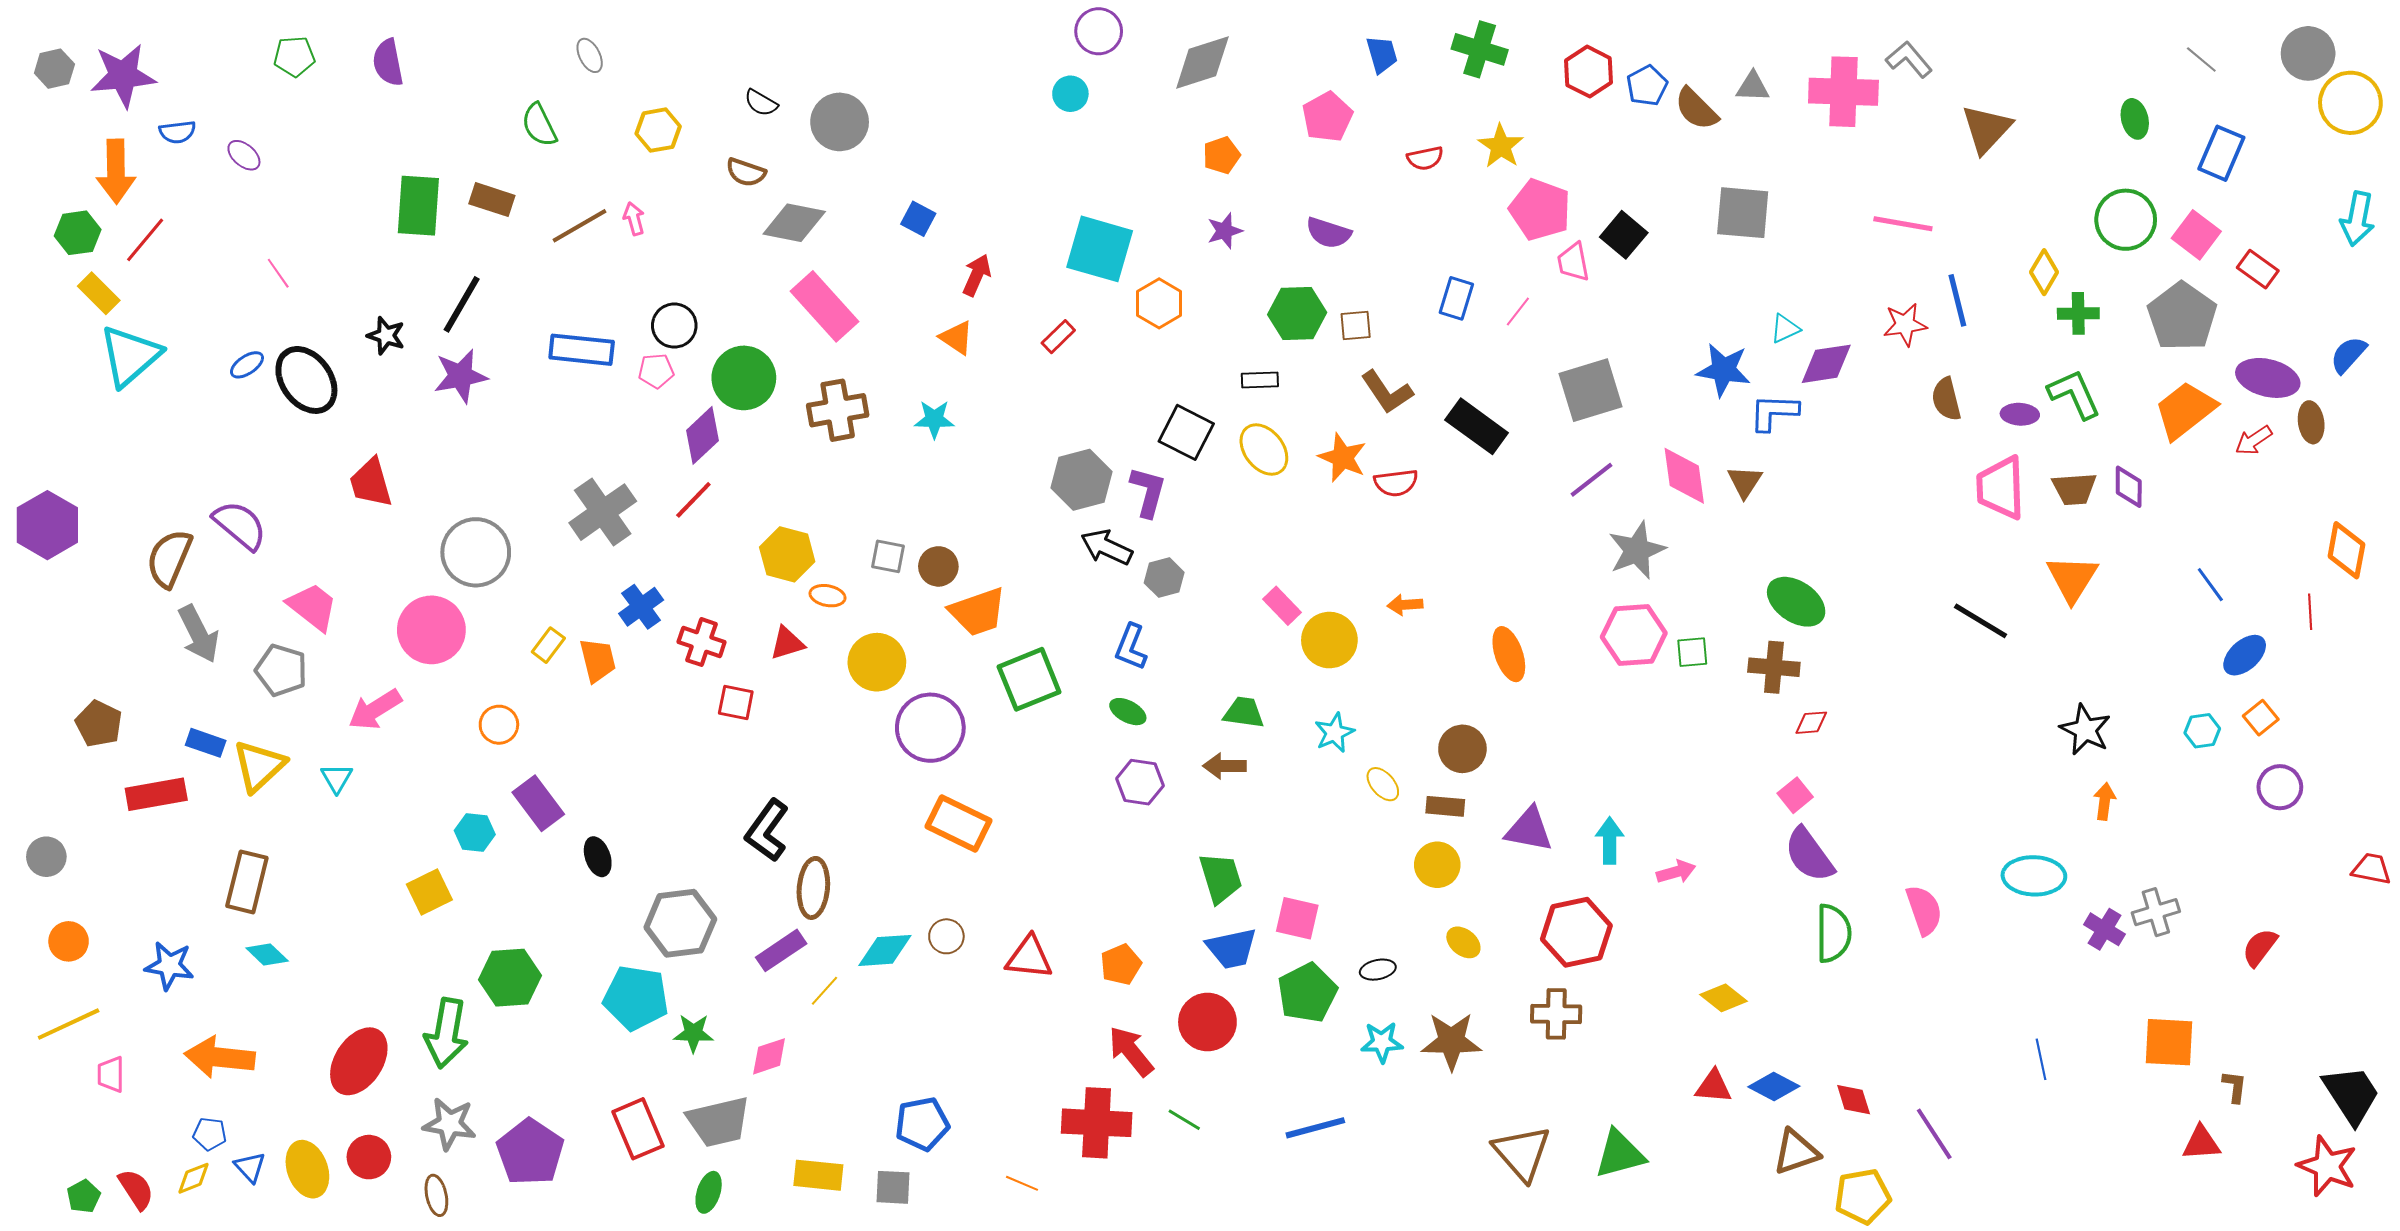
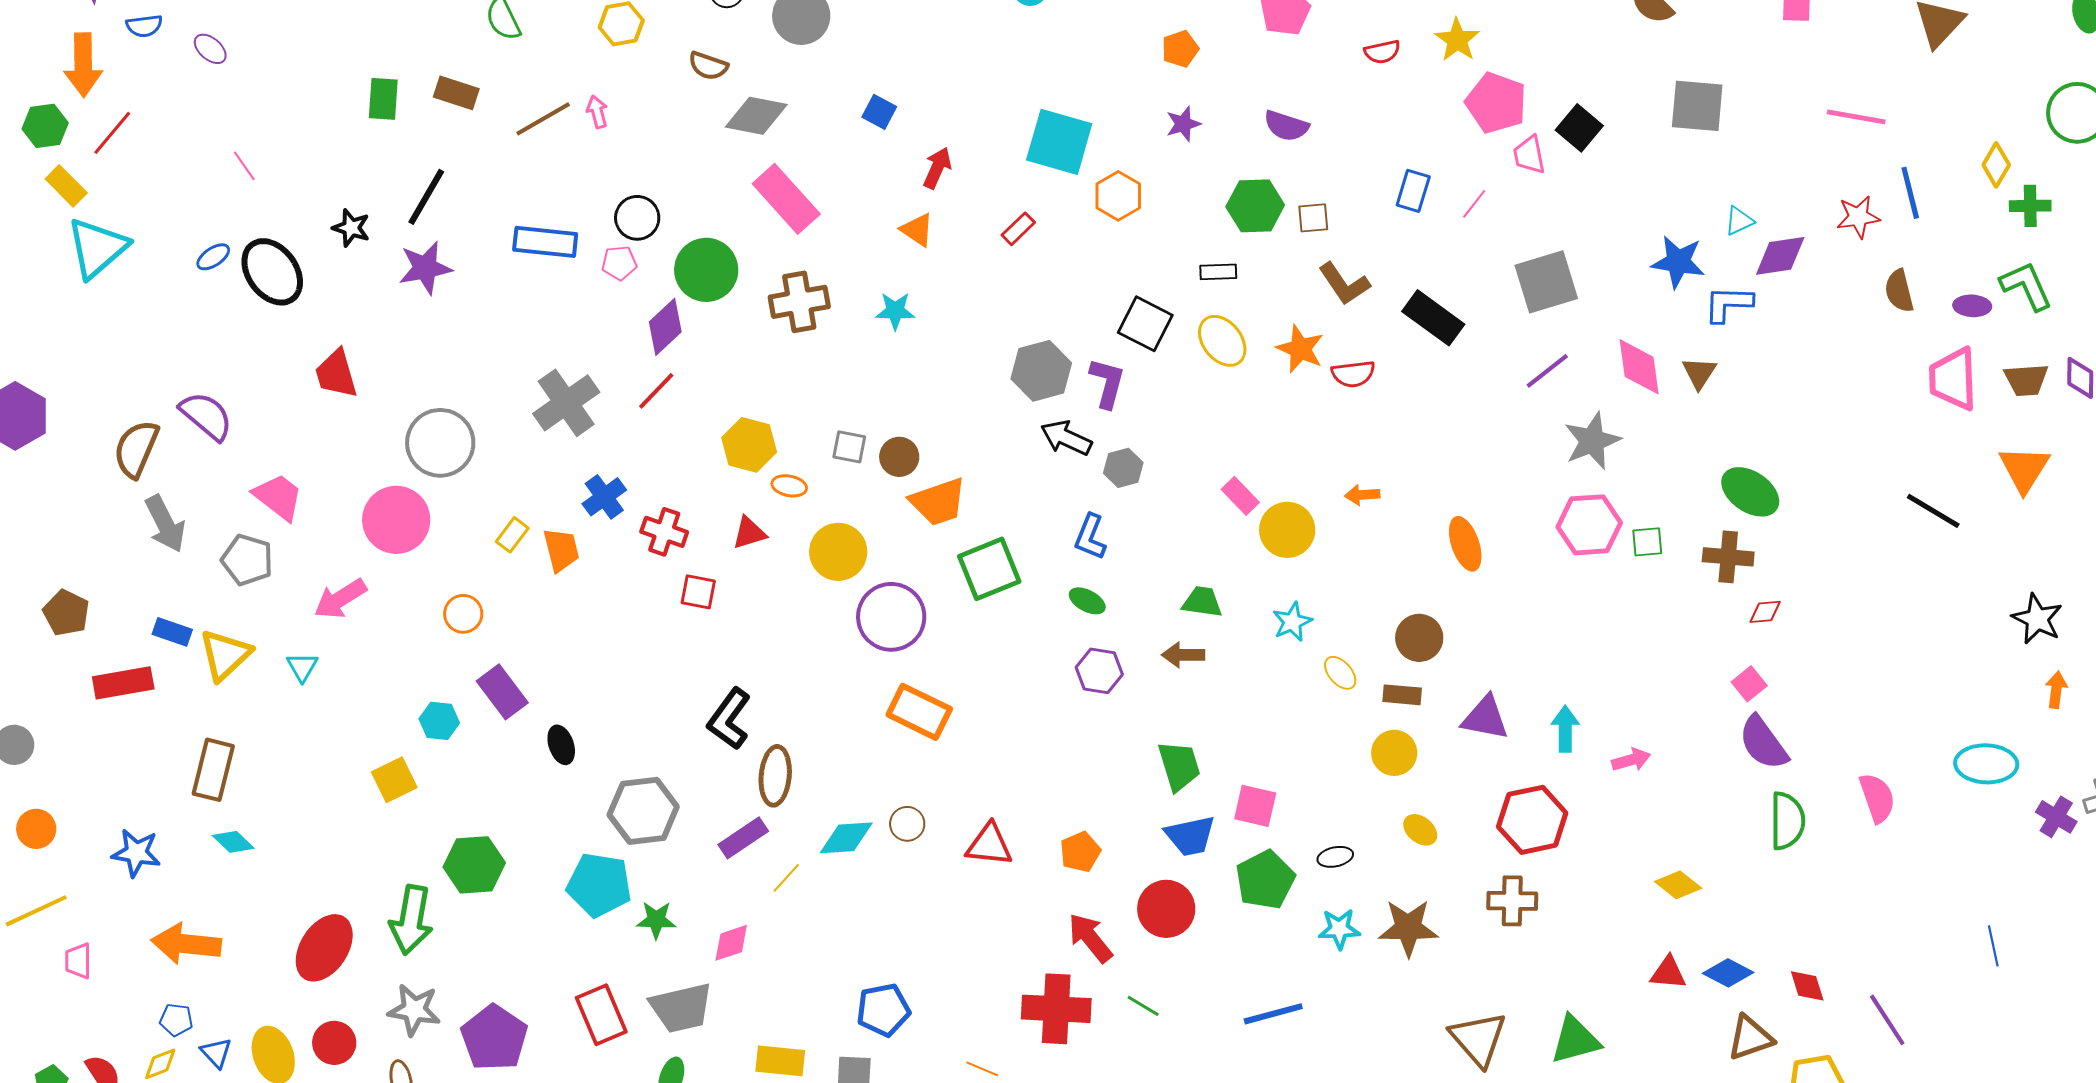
green rectangle: (418, 206) -> (383, 99), size x0.7

